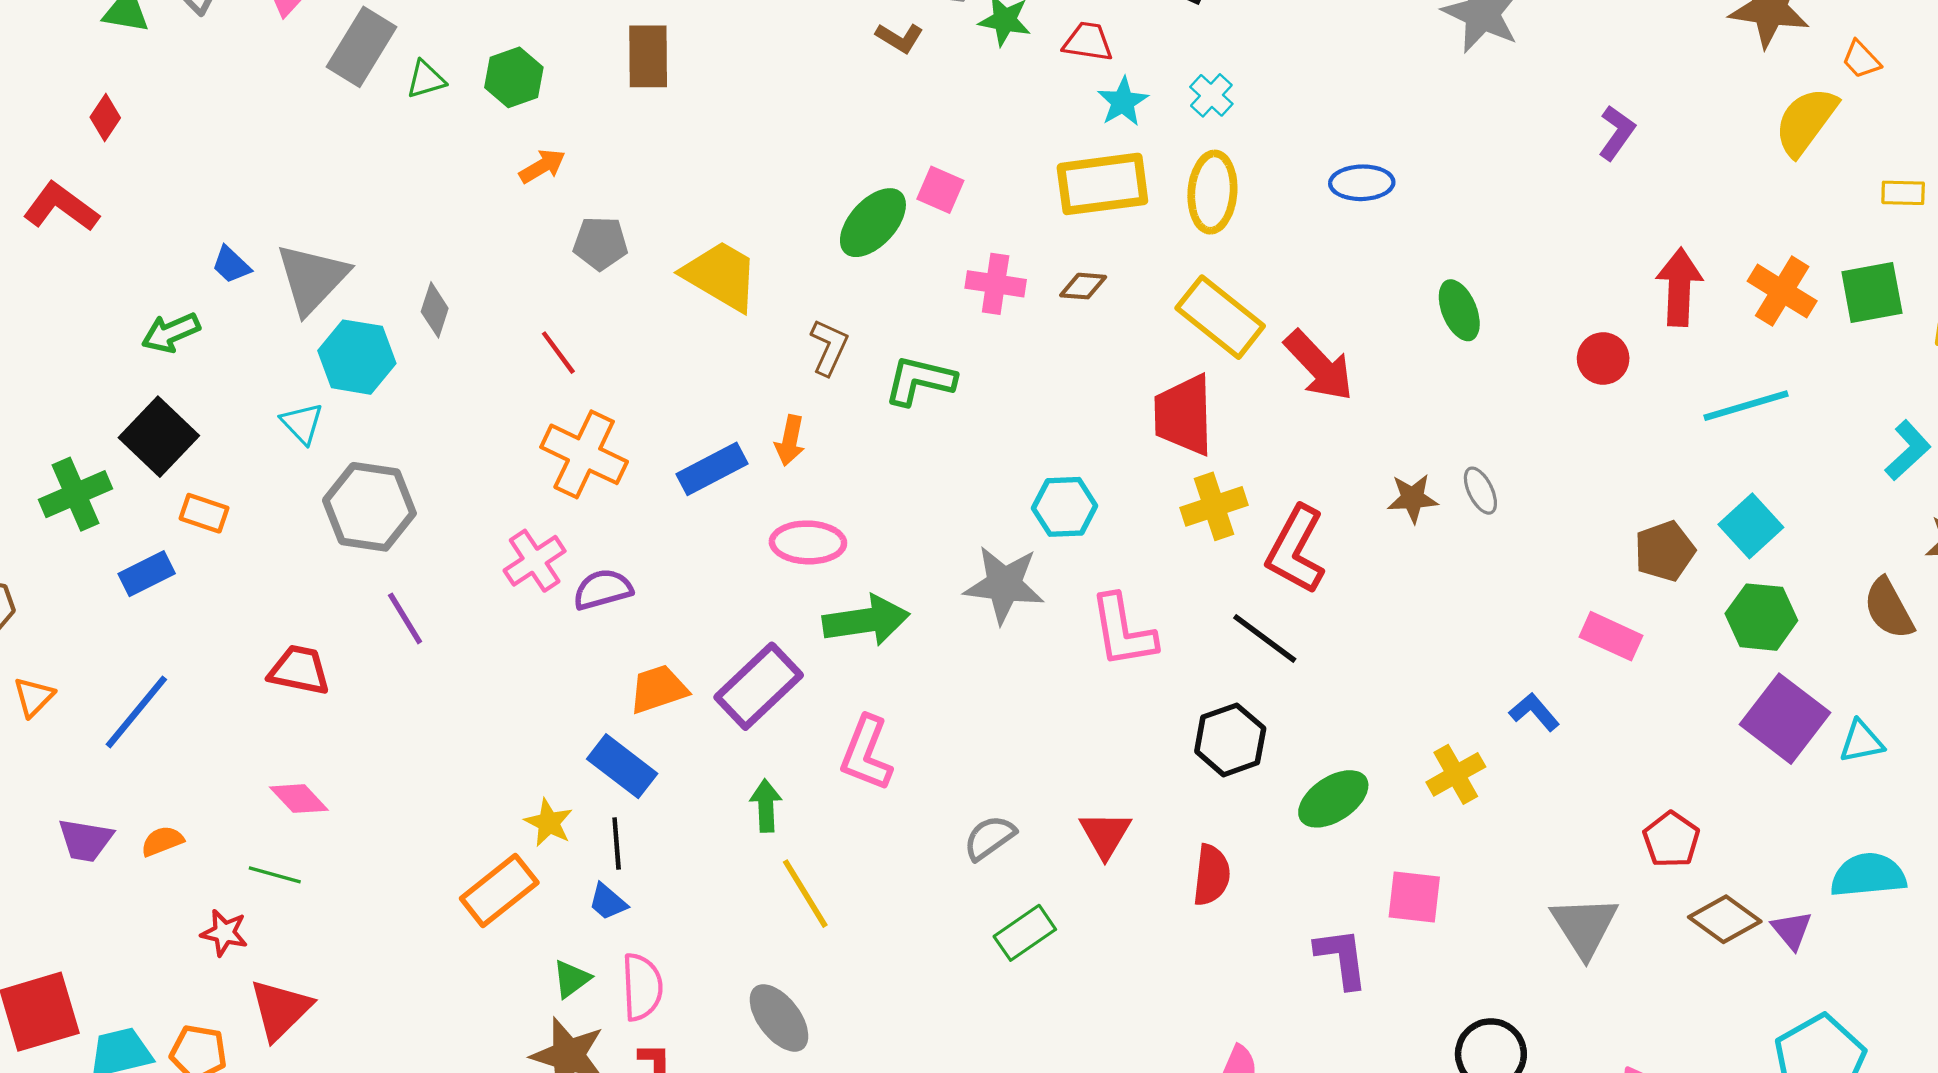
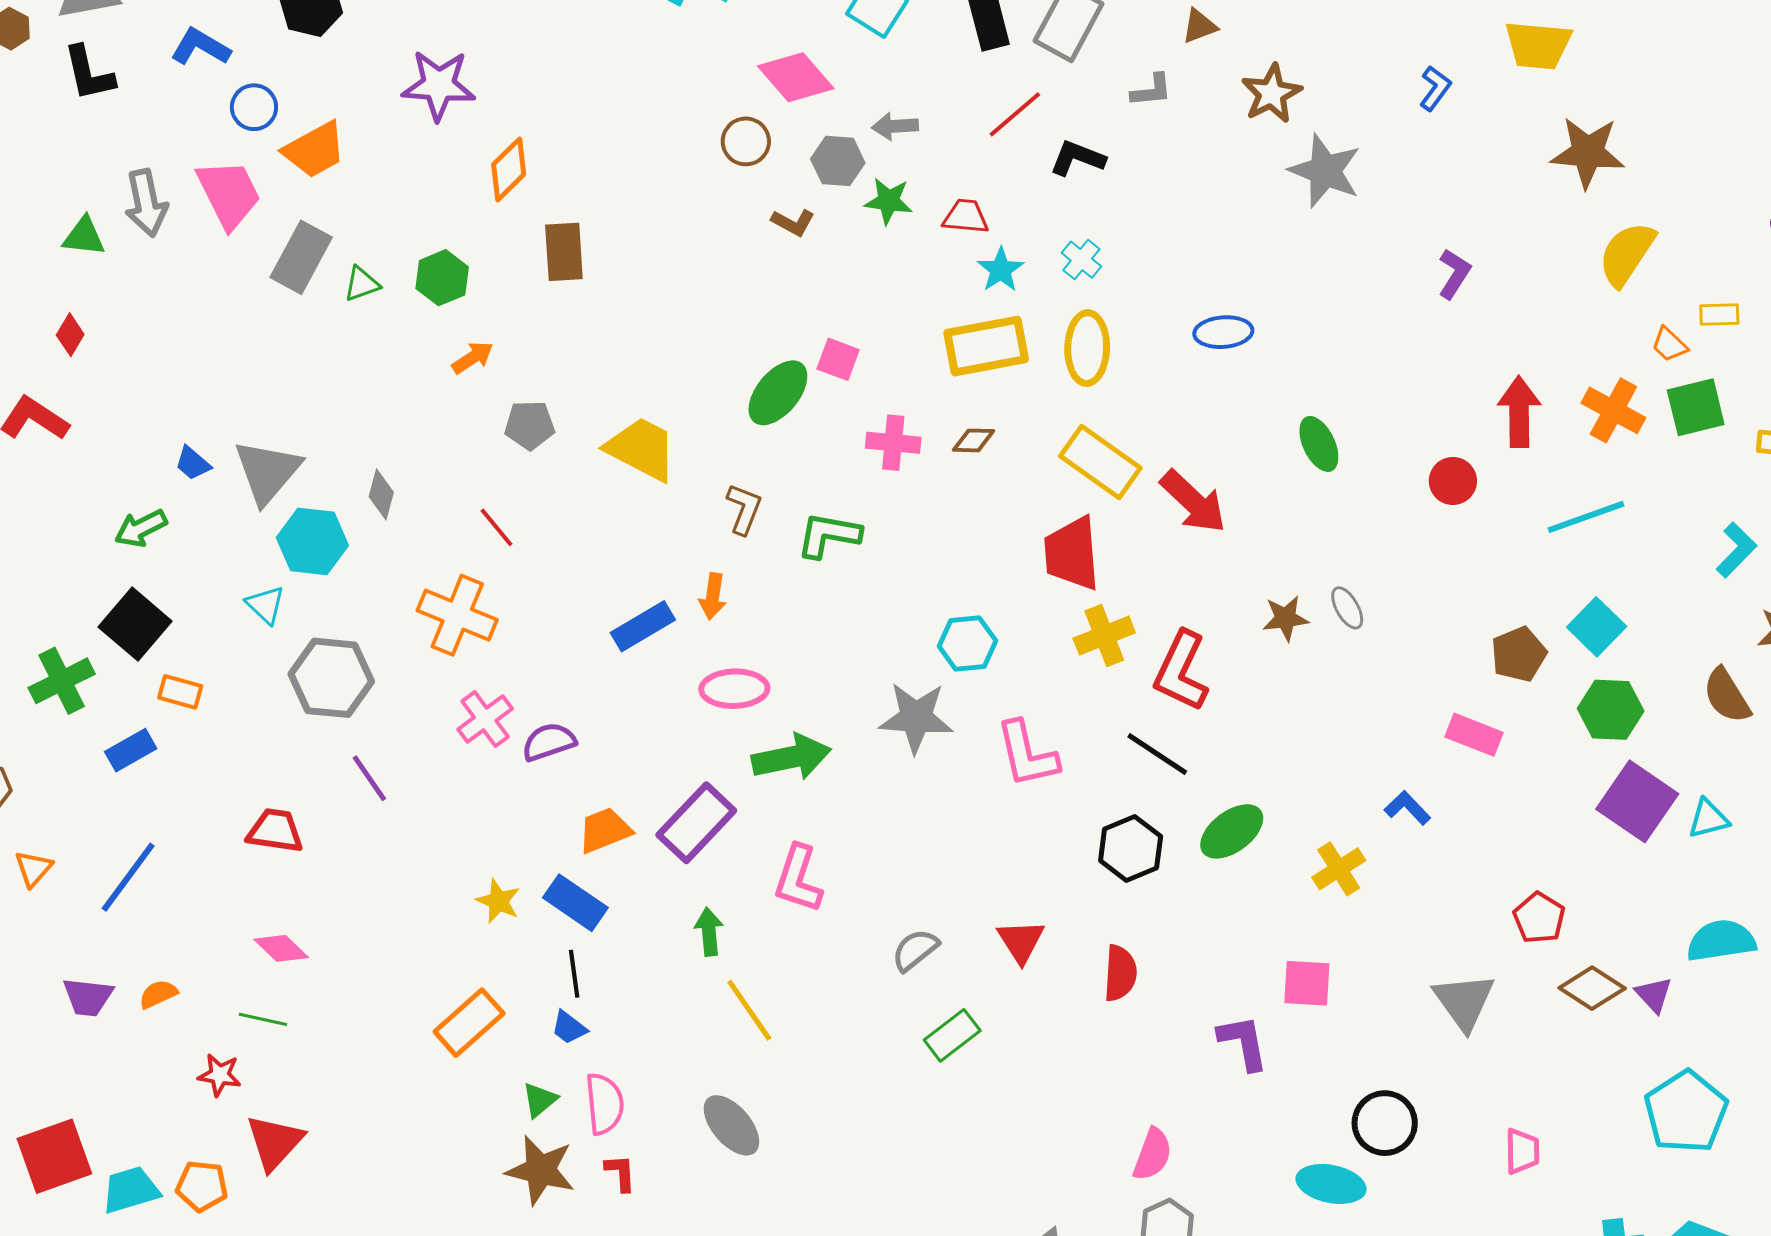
orange trapezoid: (1861, 60) -> (1669, 345), moved
orange cross: (584, 454) -> (457, 615), moved
green ellipse: (1333, 799) -> (1232, 831), moved
yellow star: (549, 823) -> (498, 901), moved

